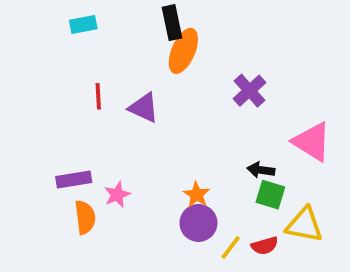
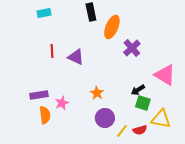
orange ellipse: (183, 51) -> (112, 27), moved
black arrow: (261, 170) -> (138, 90), turned -40
orange star: (197, 195) -> (97, 93), moved

